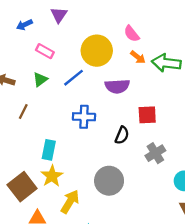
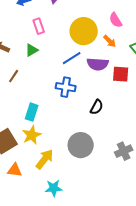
pink rectangle: (45, 51) -> (39, 26), turned 35
orange arrow: (138, 57) -> (110, 41), moved
blue line: (73, 78) -> (72, 58), moved
red square: (147, 115) -> (121, 74), moved
gray cross: (155, 153) -> (124, 151), moved

